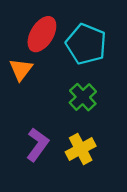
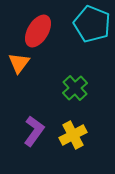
cyan pentagon: (86, 44) -> (92, 24), moved

